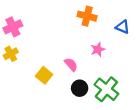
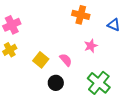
yellow square: (44, 75) -> (41, 60), moved
black circle: (80, 88) -> (56, 83), moved

